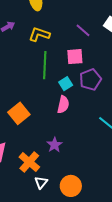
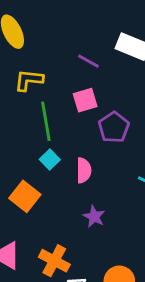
cyan square: (66, 84) -> (50, 160), moved
purple star: (54, 145) -> (94, 217), moved

